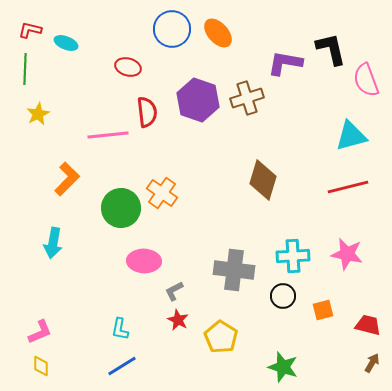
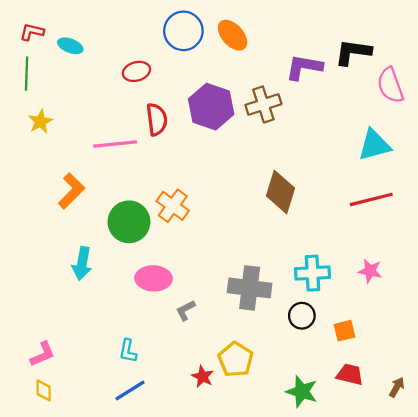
black L-shape: (331, 49) -> (353, 52), turned -69
red ellipse: (128, 67) -> (136, 71), turned -30
cyan arrow: (53, 243) -> (82, 263), moved
pink star: (347, 254) -> (370, 271), size x0.7
red star: (178, 320) -> (203, 377), moved
red trapezoid: (368, 325) -> (350, 374), moved

